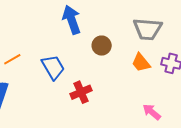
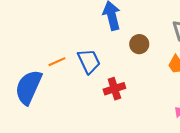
orange line: (12, 59) -> (57, 62), moved

